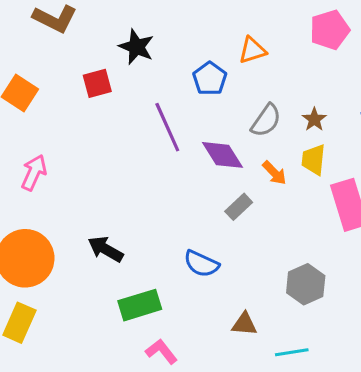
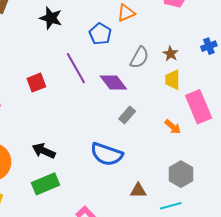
red square: (97, 83) -> (36, 83), moved
orange arrow: (274, 173) -> (173, 127), moved
blue semicircle: (201, 264) -> (107, 154), size x1.4
gray hexagon: (306, 284) -> (181, 174), moved
green rectangle: (140, 305) -> (45, 184), moved

